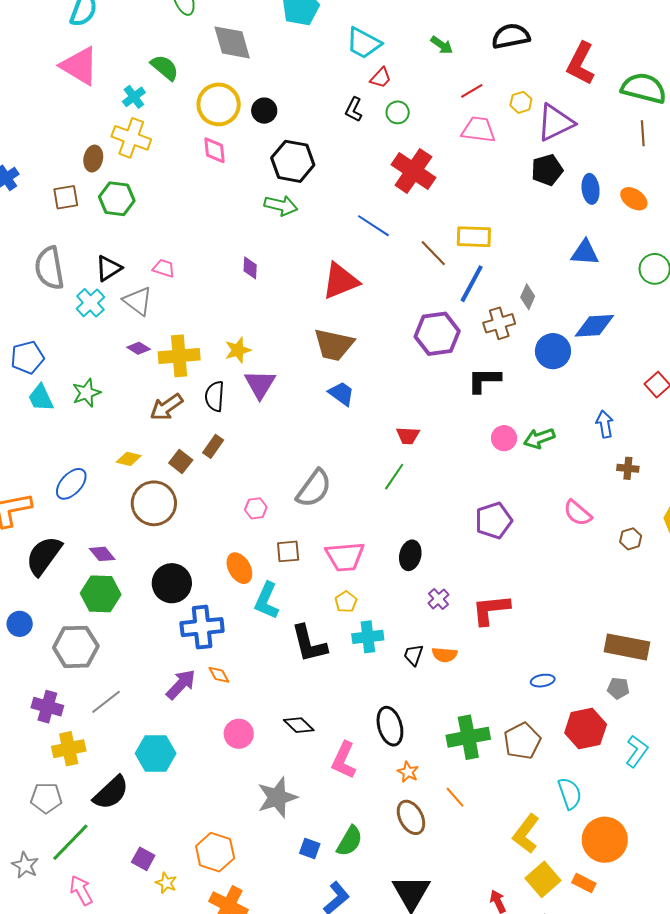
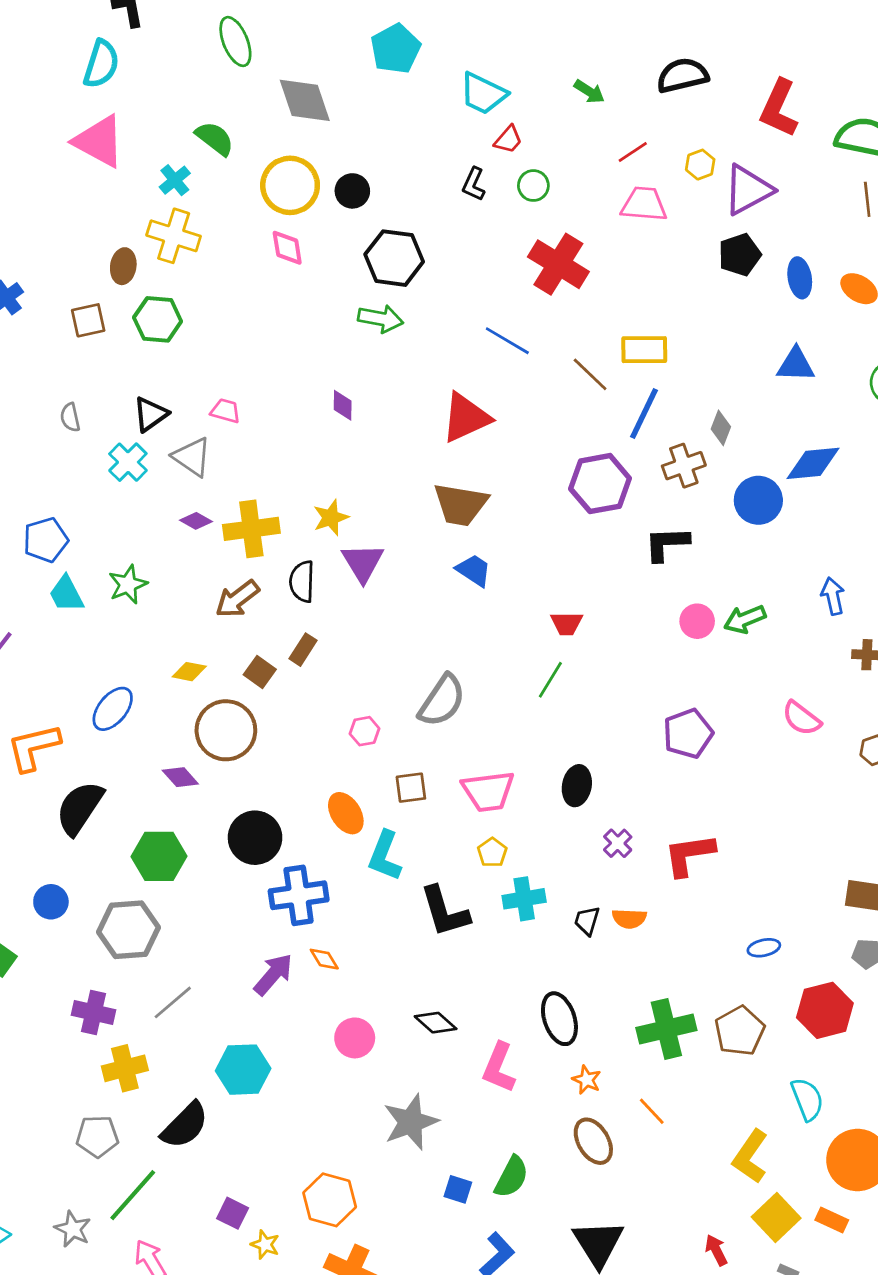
gray semicircle: (49, 268) -> (70, 417), size x0.5
purple diamond: (102, 554) -> (180, 777), moved

